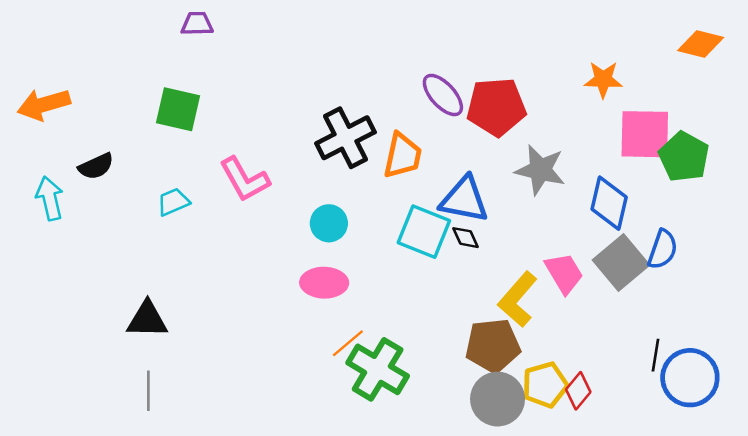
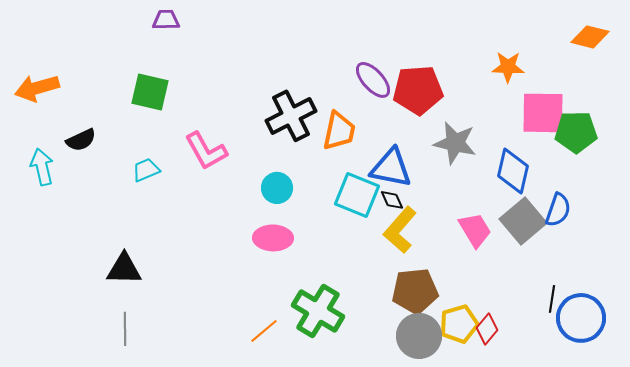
green pentagon: (684, 157) -> (576, 132), turned -30
yellow L-shape: (518, 299) -> (400, 230), moved
orange line: (348, 343) -> (264, 331), moved

